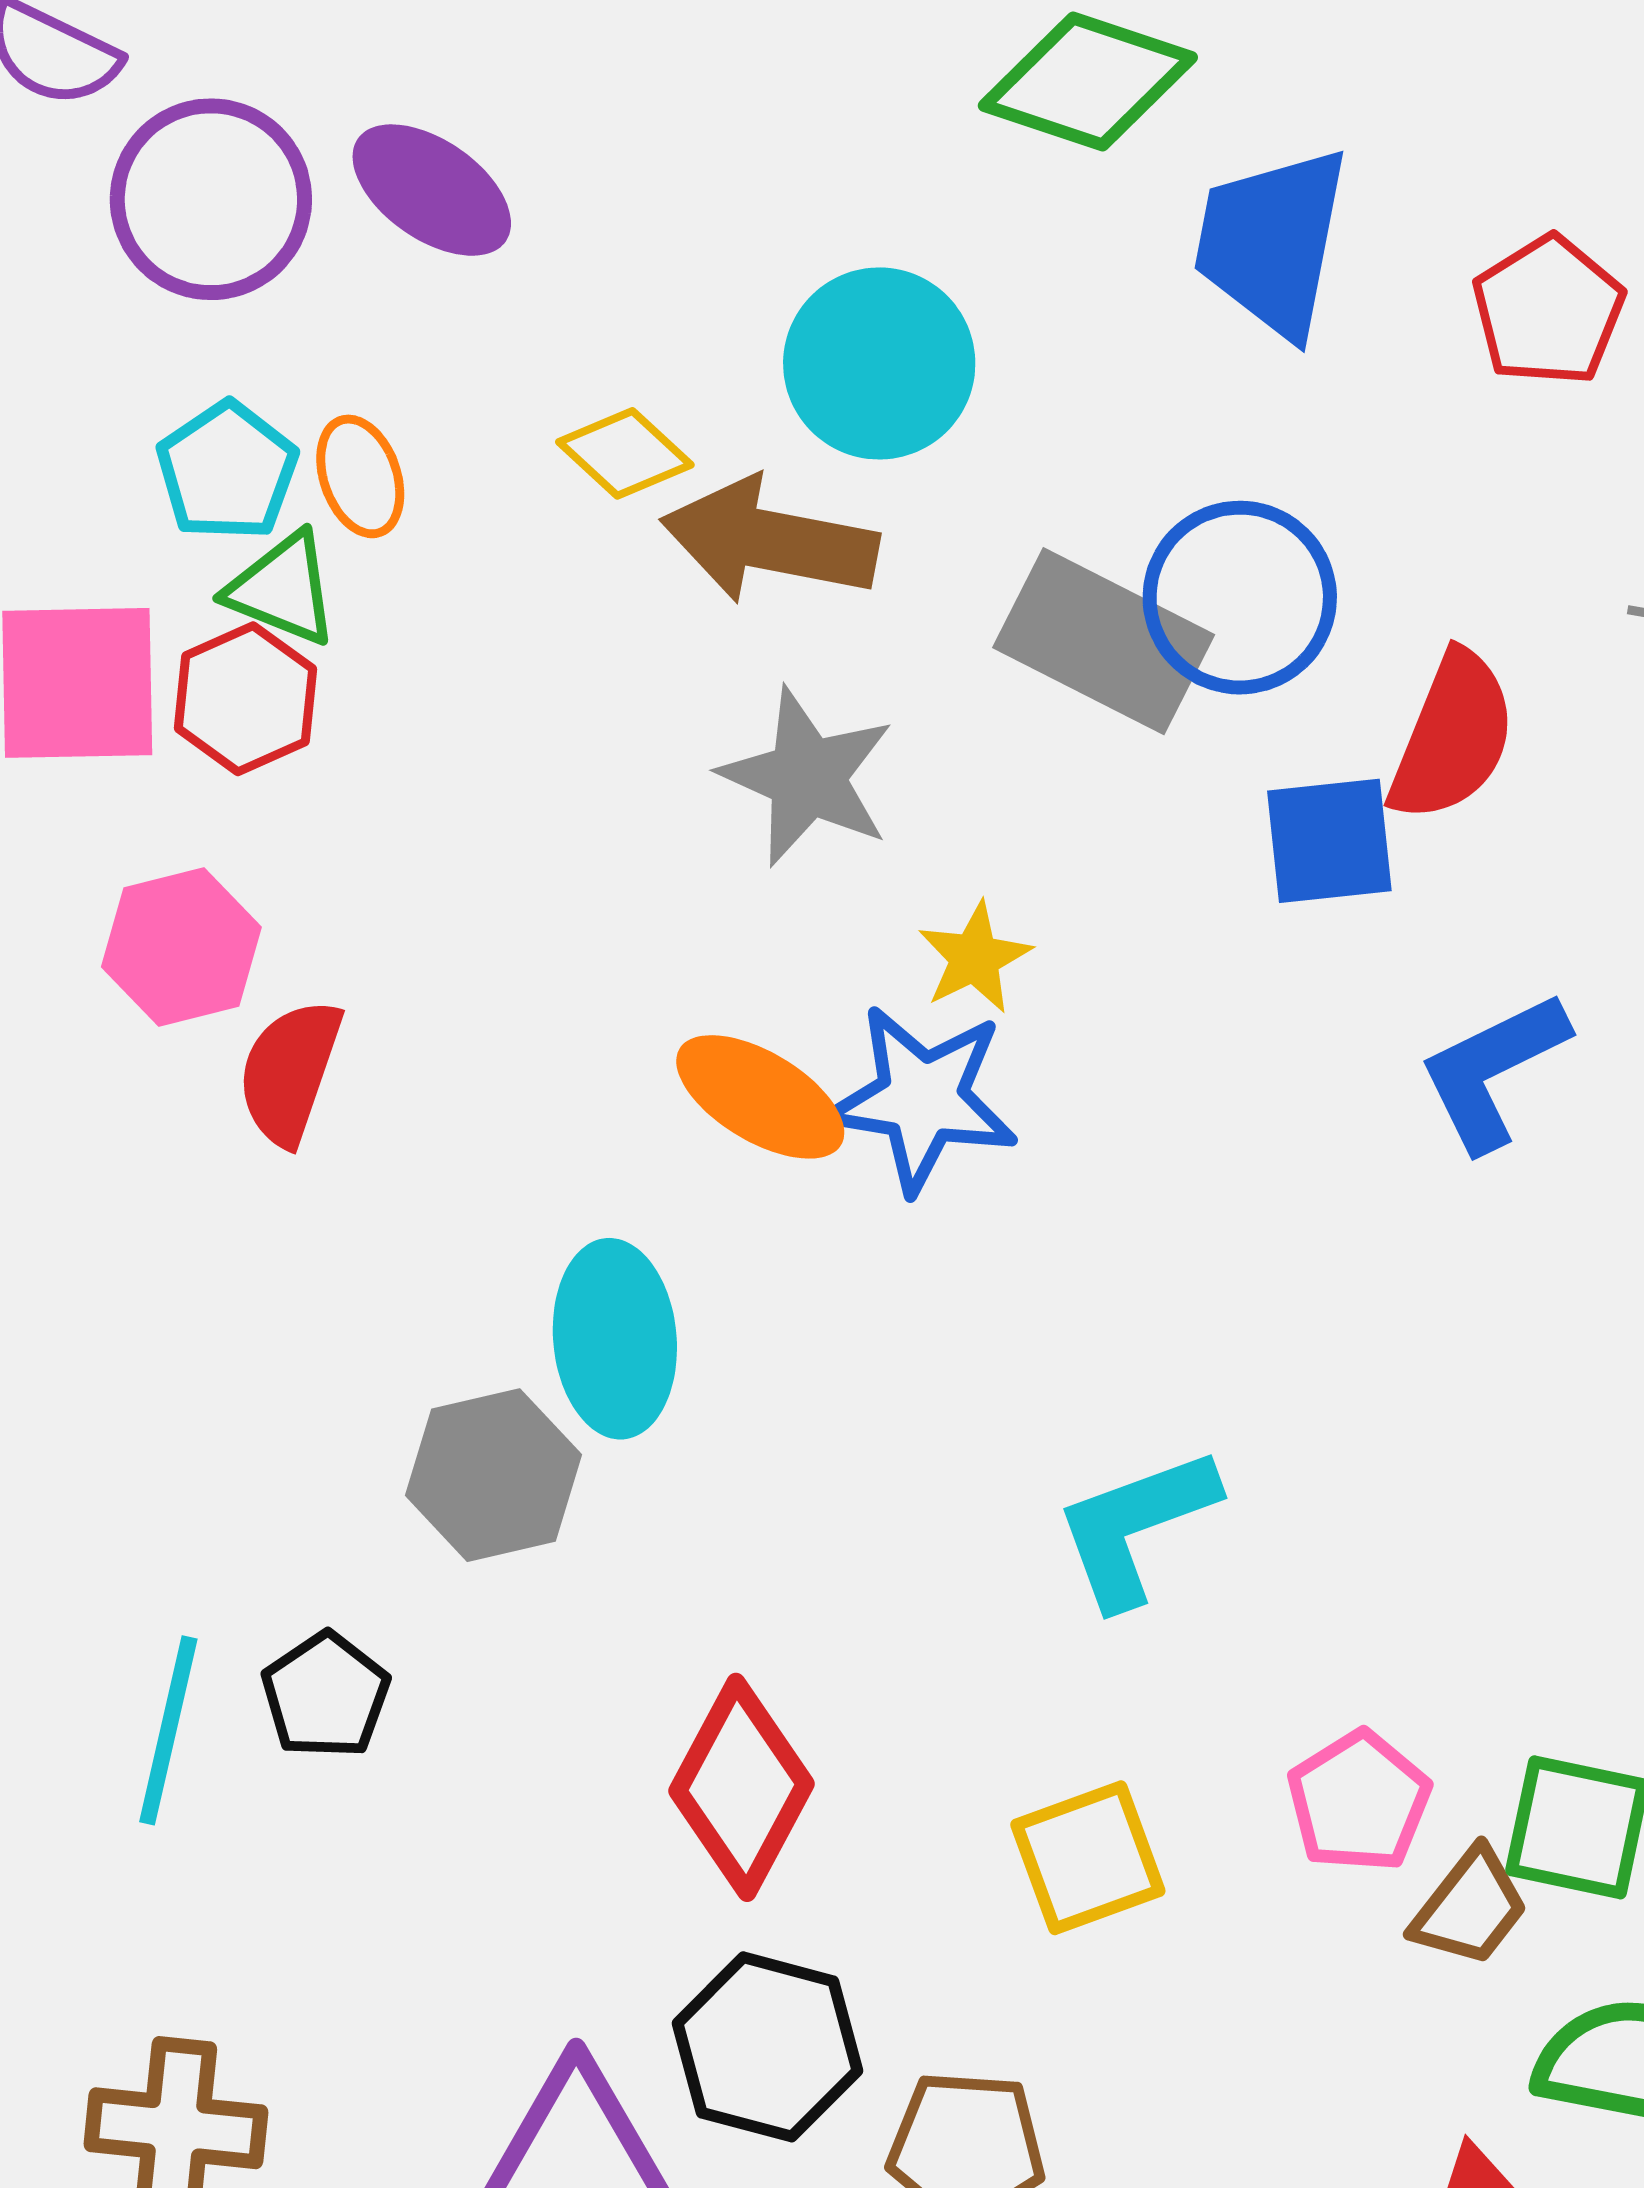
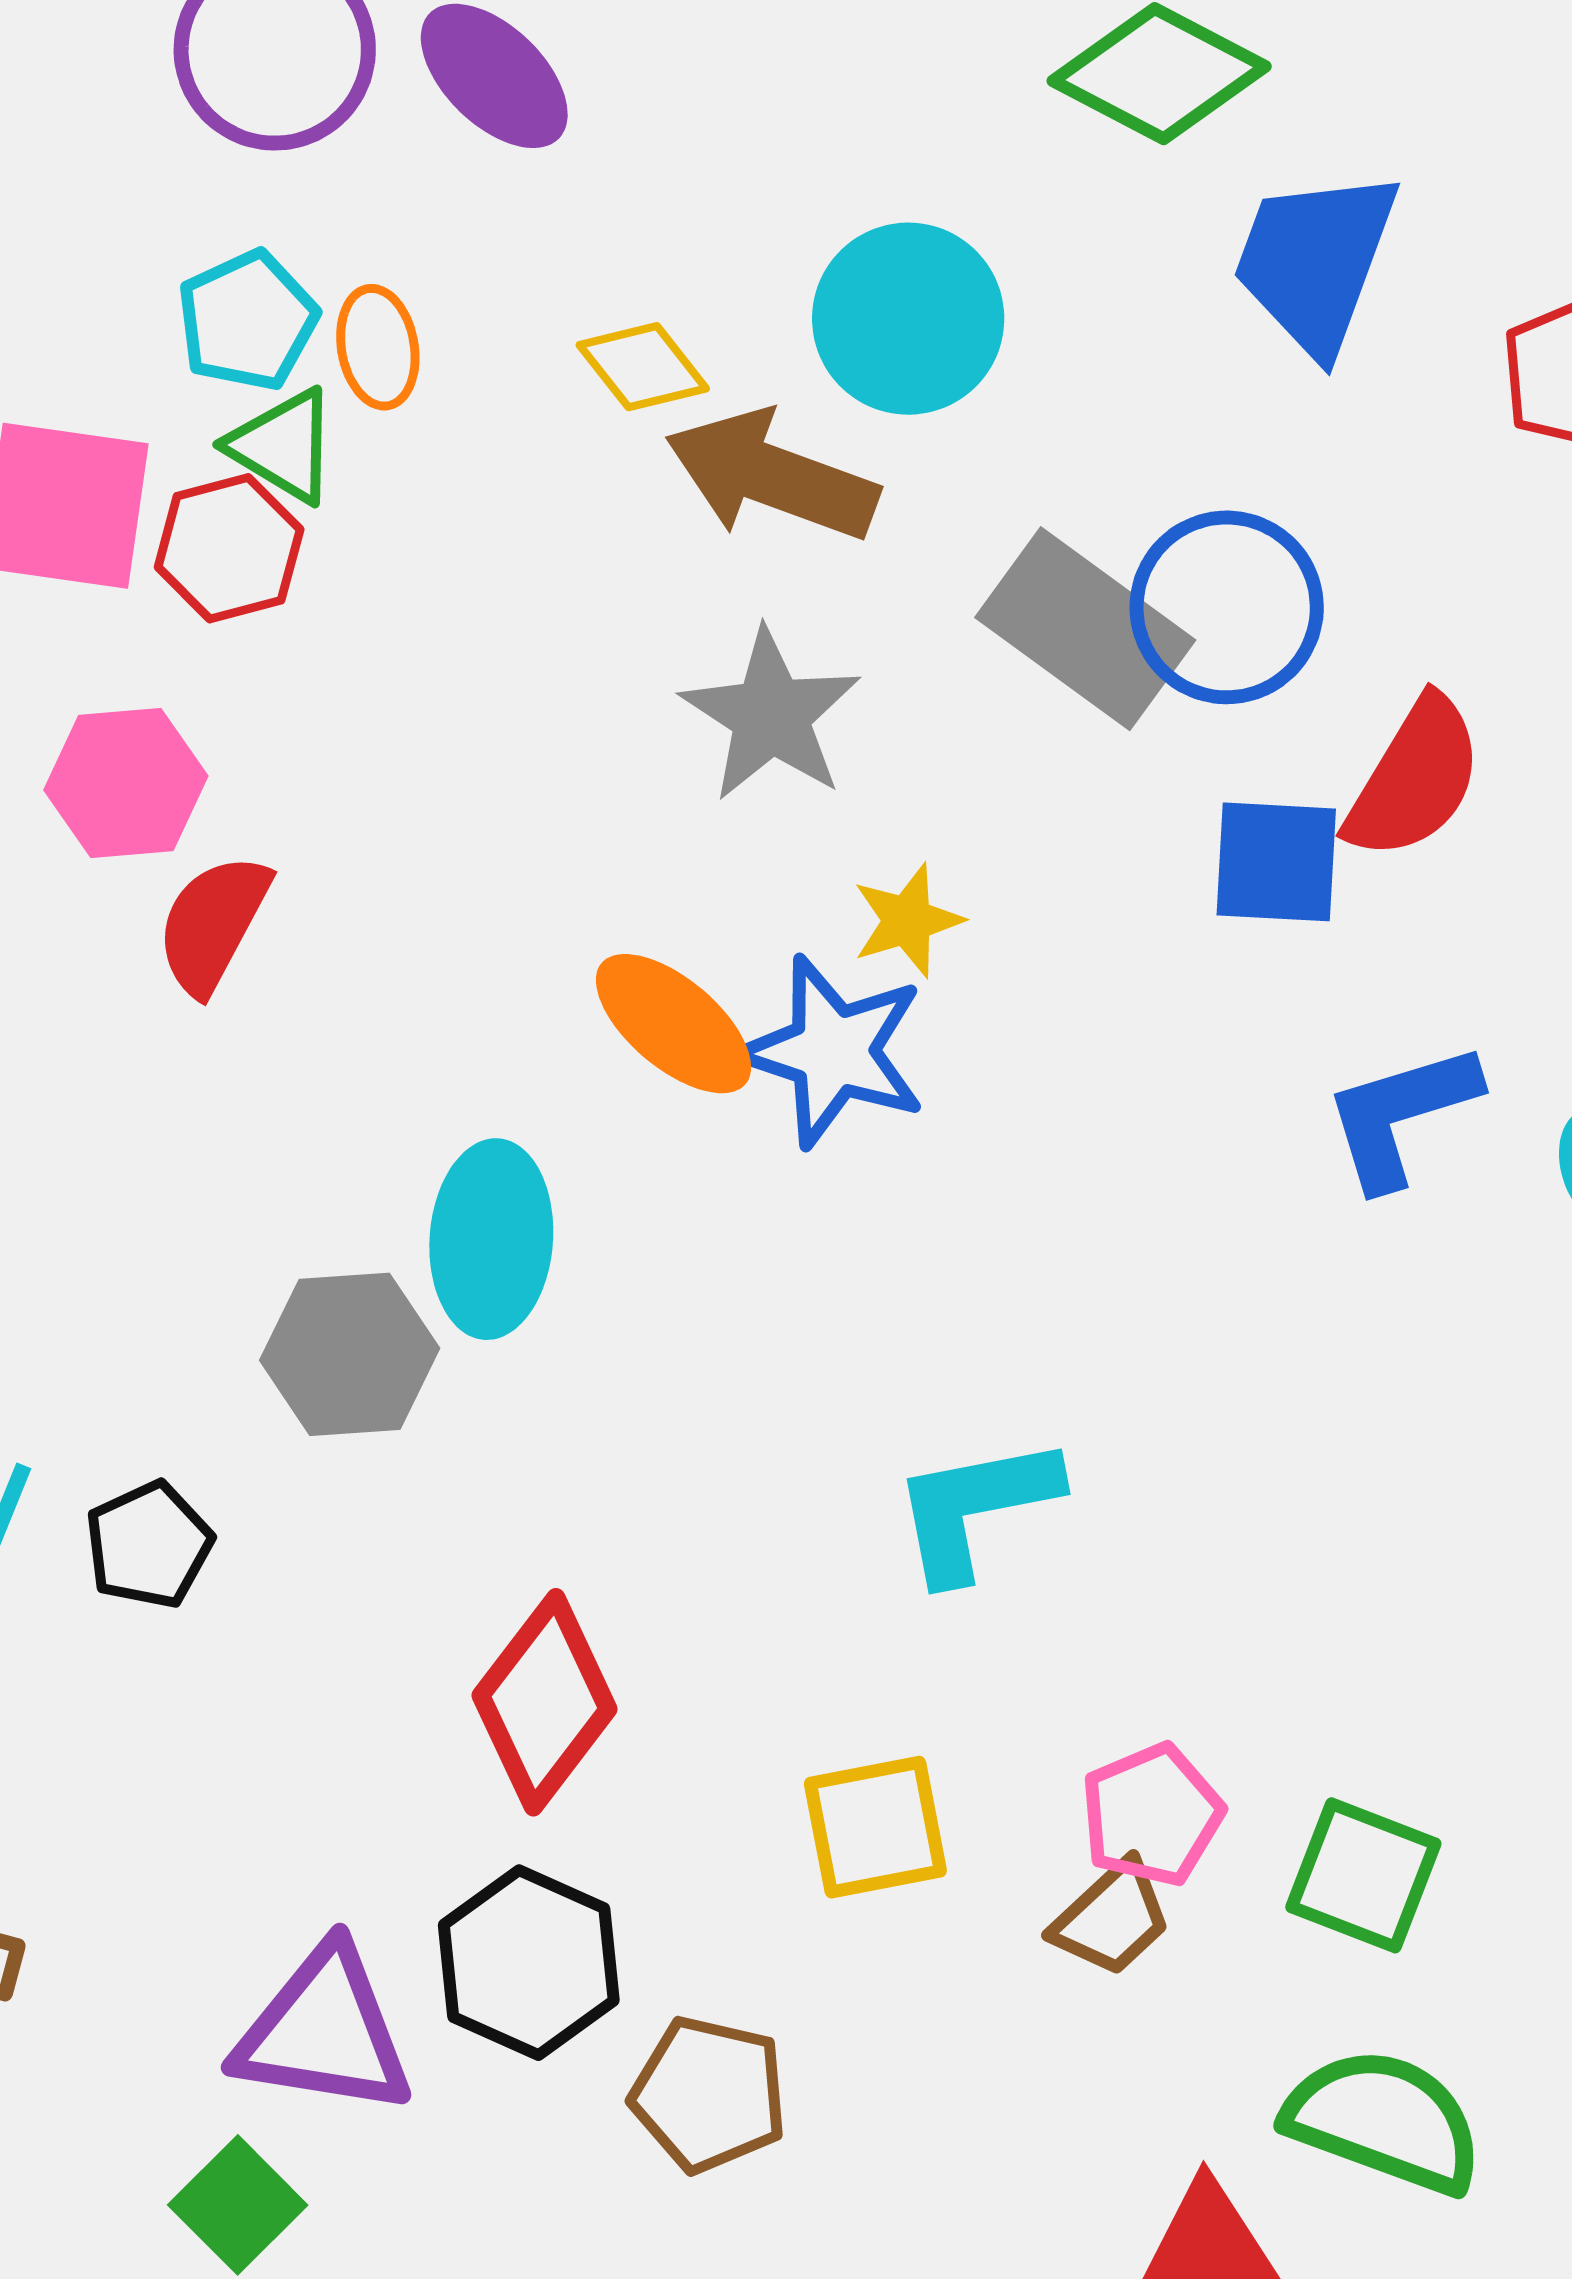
brown trapezoid: (1470, 1907) -> (1112, 1918), moved

